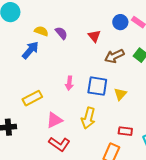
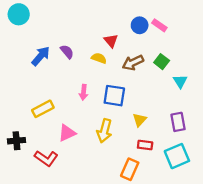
yellow semicircle: (41, 31) -> (99, 58), moved
purple semicircle: (61, 33) -> (67, 52), moved
yellow triangle: (120, 94) -> (140, 120), moved
red L-shape: (59, 144) -> (46, 158), moved

